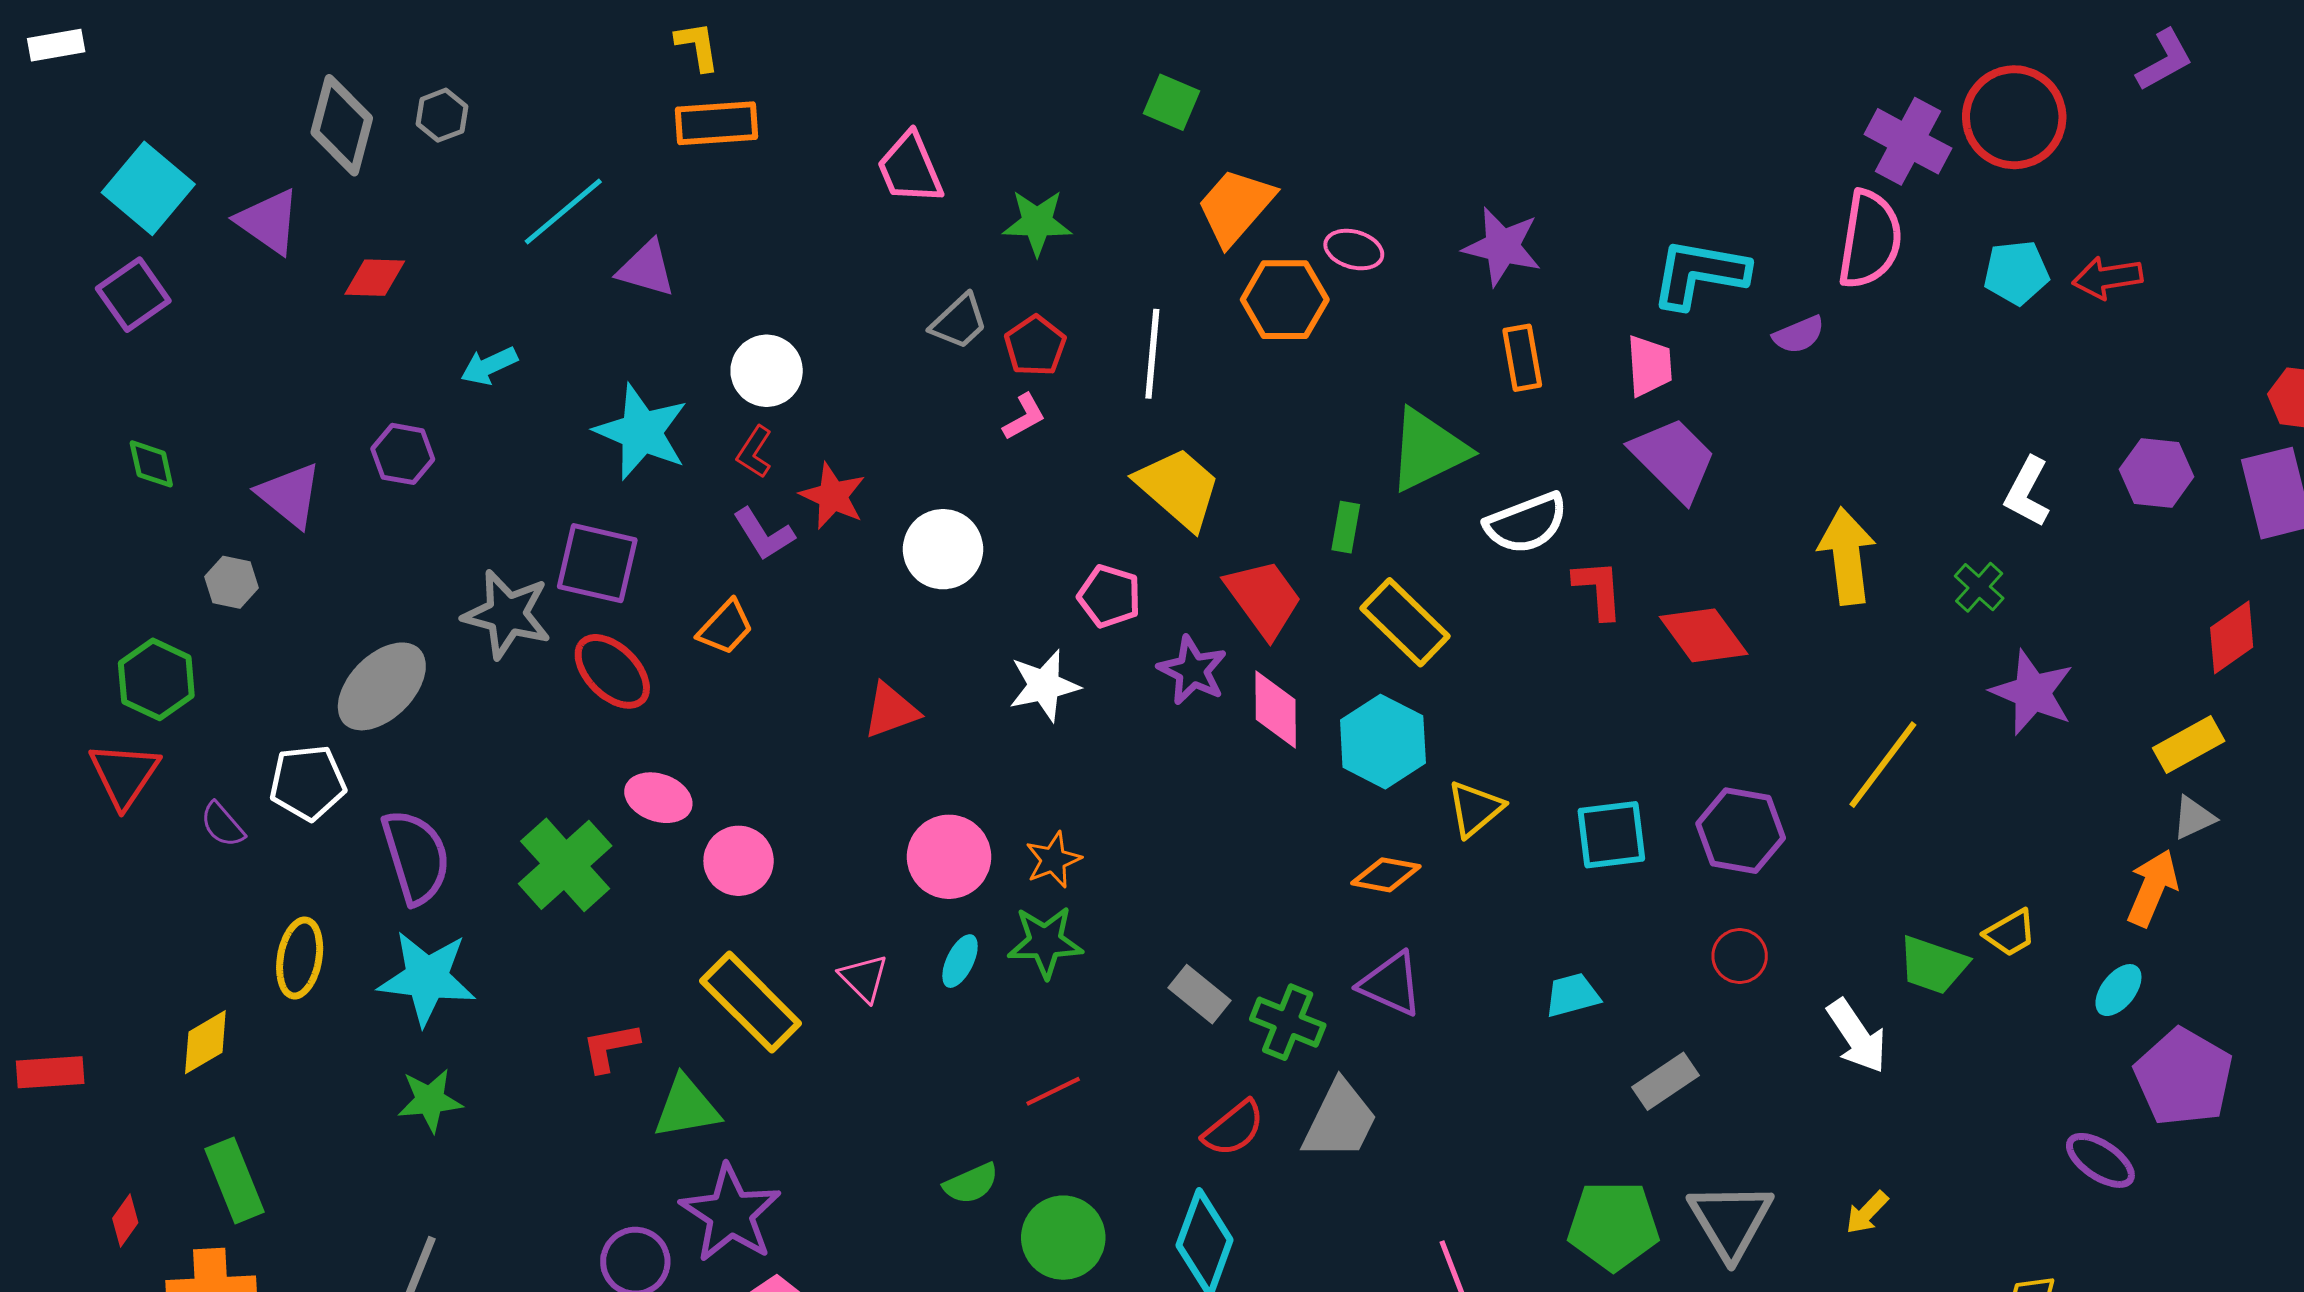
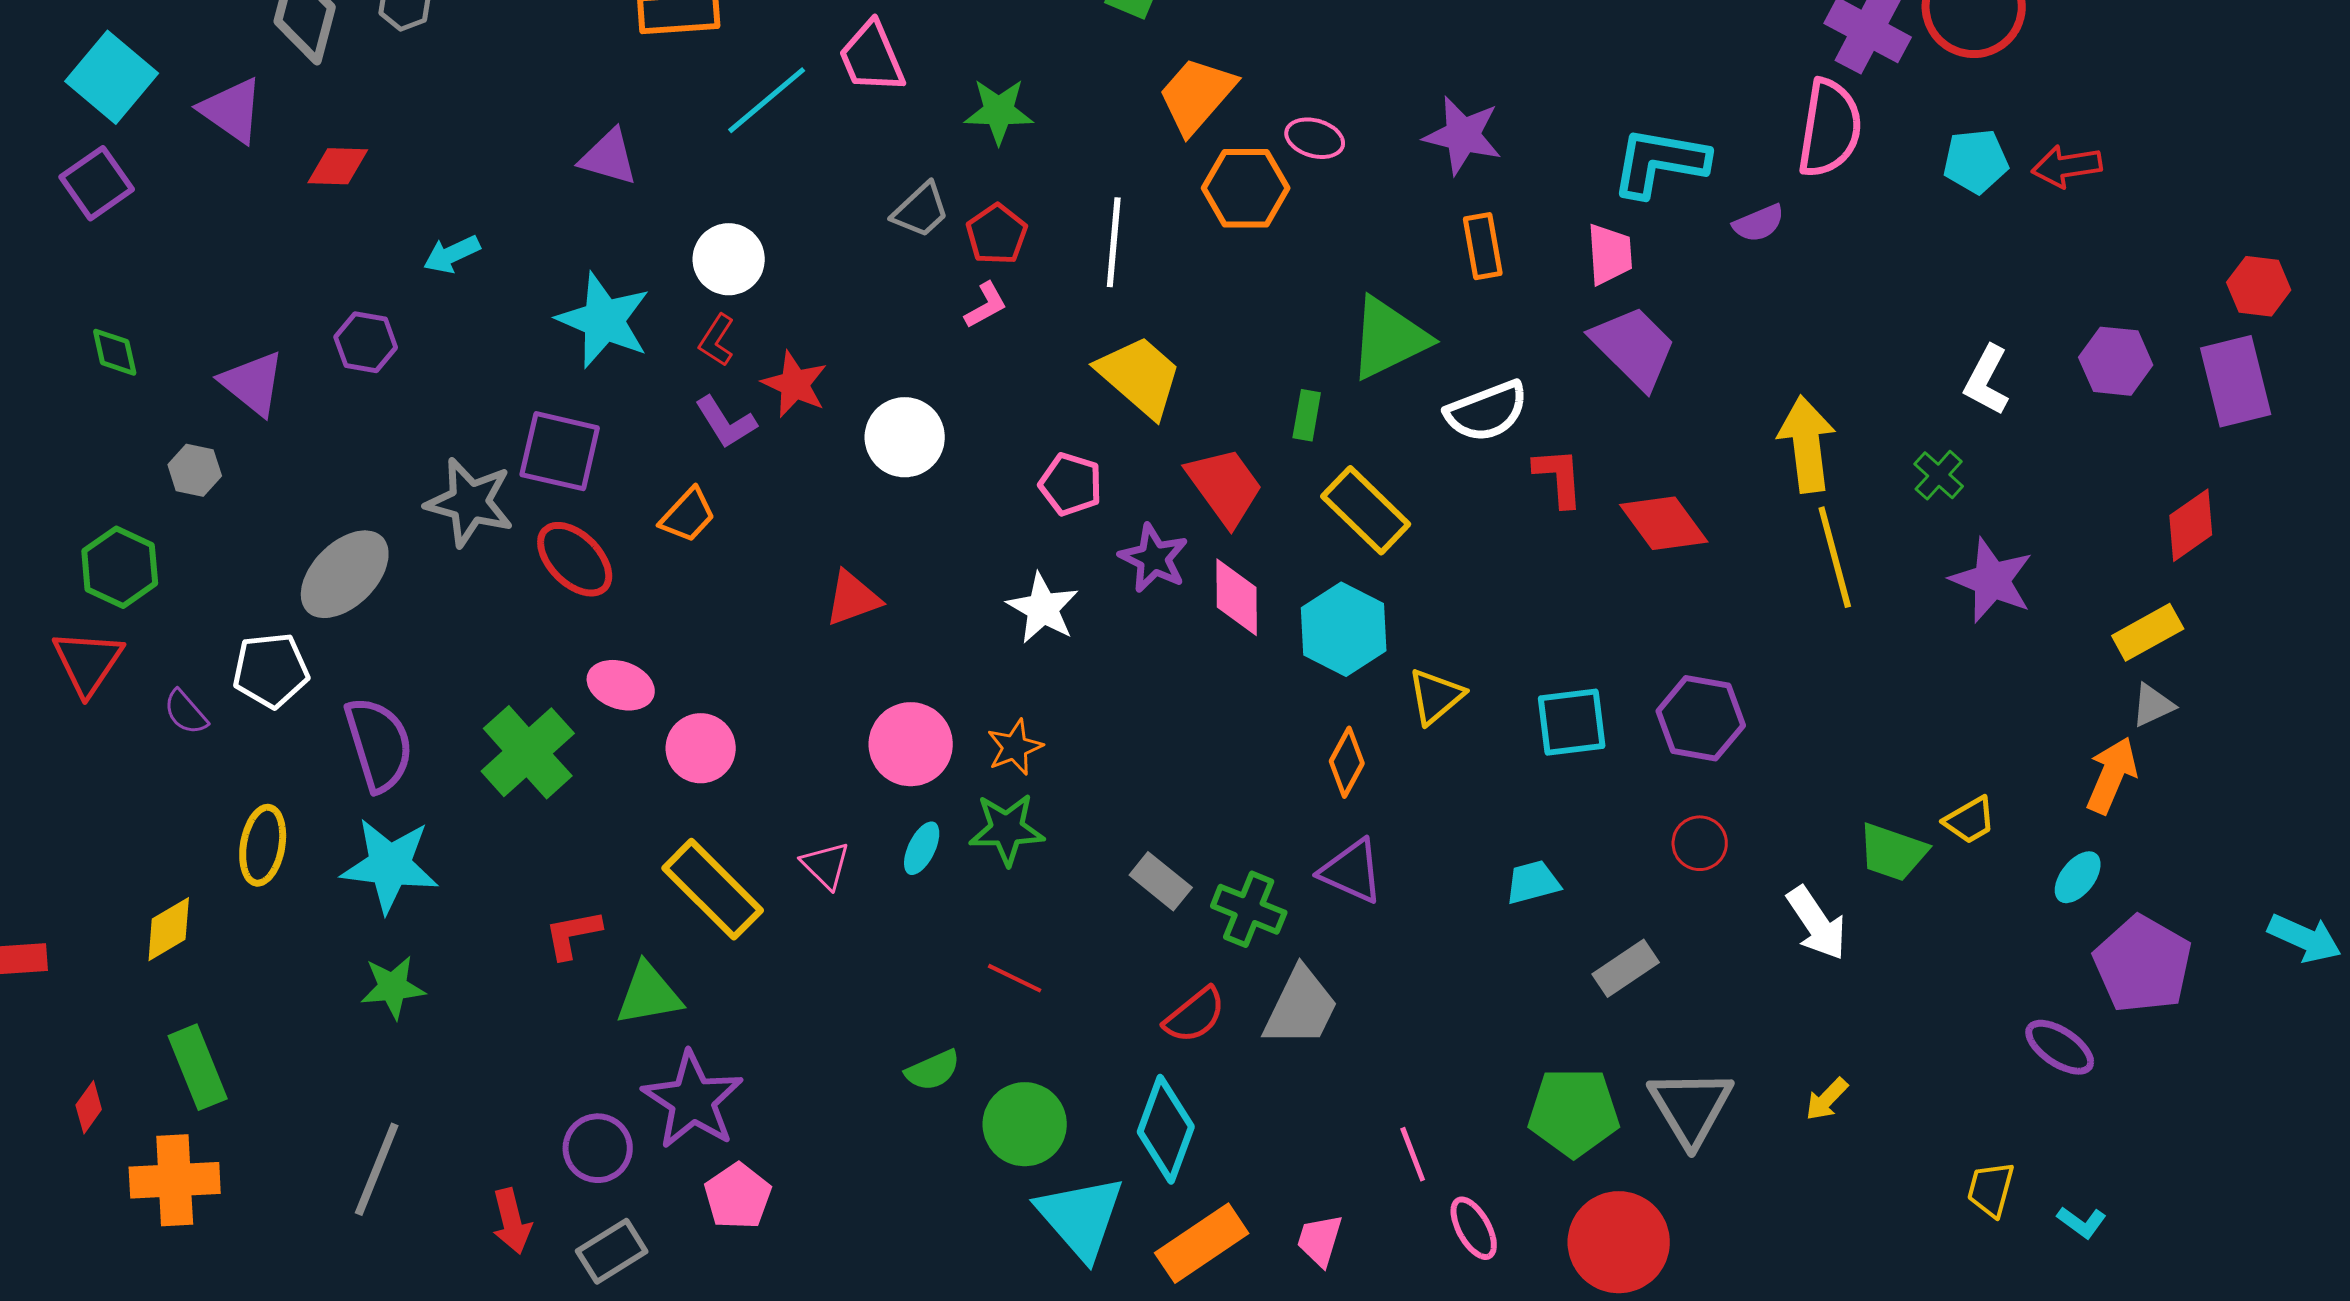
cyan line: (563, 211) -> (767, 100), moved
white star: (1044, 685) -> (1043, 608), moved, turned -30
yellow line: (1883, 765) -> (1835, 557), moved, turned -52
orange diamond: (1386, 875) -> (1347, 762), turned -72
red line: (1053, 1091) -> (1015, 978), turned 52

